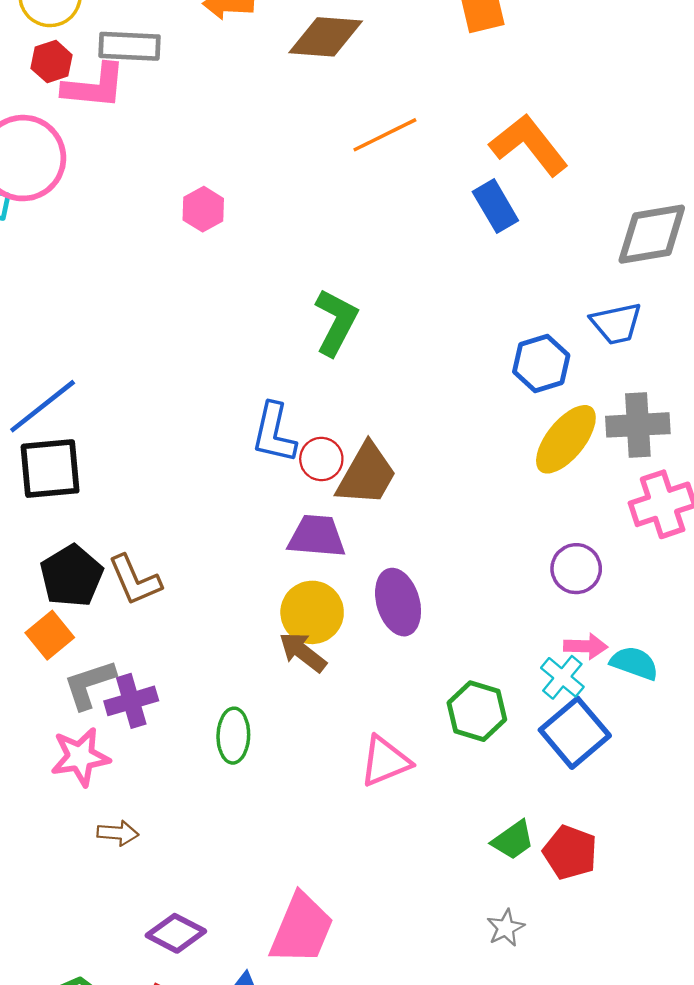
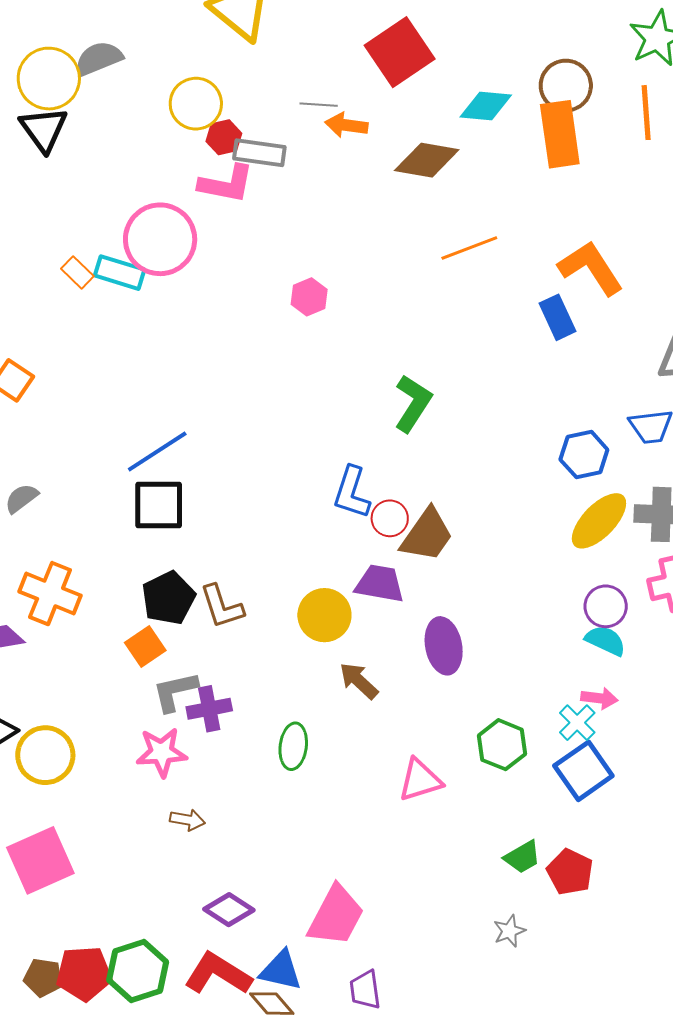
red hexagon: (52, 62) -> (224, 137), moved
purple circle: (576, 569) -> (606, 606), moved
yellow circle: (312, 612) -> (324, 615), moved
cyan semicircle: (634, 663) -> (605, 641), moved

